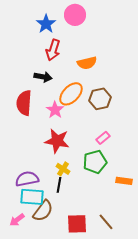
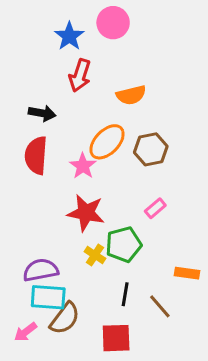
black arrow: (43, 77) -> (42, 113), moved
green pentagon: (95, 162) -> (124, 244), moved
black line: (59, 185) -> (125, 294), moved
brown line: (106, 222) -> (160, 306), moved

